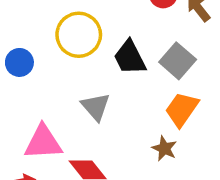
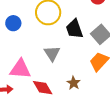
brown star: (164, 148) -> (74, 83), moved

